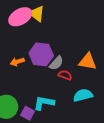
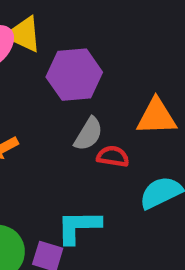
purple hexagon: (41, 54) -> (74, 75), moved

